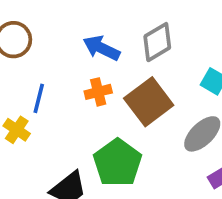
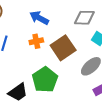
gray diamond: (157, 42) -> (84, 18), moved, turned 30

